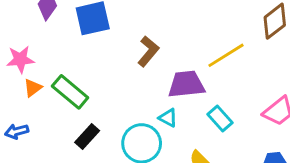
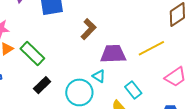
yellow line: (226, 55) -> (151, 48), moved
cyan rectangle: (220, 119) -> (133, 90), moved

